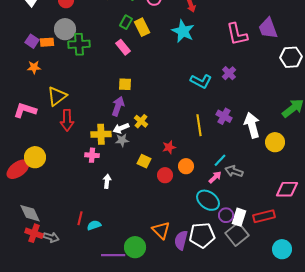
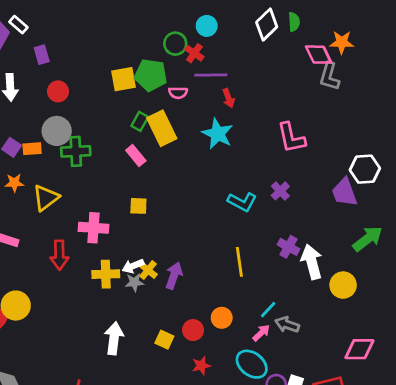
yellow rectangle: (142, 27) -> (162, 128), size x1.4
purple trapezoid: (268, 28) -> (344, 192), moved
yellow triangle: (57, 96) -> (46, 198), moved
purple arrow: (118, 106) -> (174, 276), moved
purple cross: (224, 116) -> (289, 247), moved
yellow cross: (141, 121) -> (148, 270), moved
red star: (169, 147) -> (201, 366), moved
pink cross: (92, 155) -> (93, 228), moved, size x1.5
yellow square: (144, 161) -> (164, 340), moved
white arrow: (107, 181) -> (114, 338), size x1.6

